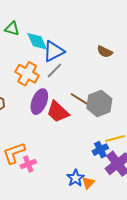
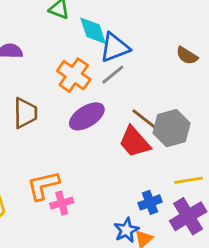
purple ellipse: (39, 102) -> (87, 116), turned 30
red trapezoid: (58, 112) -> (134, 142), moved
blue cross: (100, 150) -> (150, 202), moved

